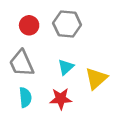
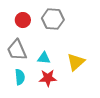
cyan triangle: (66, 67) -> (44, 58), moved, turned 48

